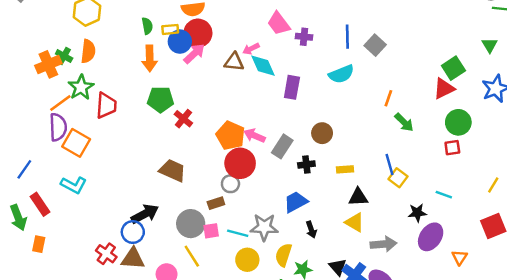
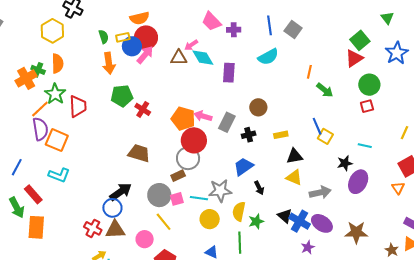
gray circle: (230, 184) -> (188, 158), size x1.5
orange rectangle: (39, 244) -> (36, 227), size x1.6
orange triangle: (460, 257) -> (398, 188), moved

